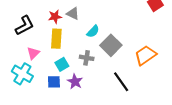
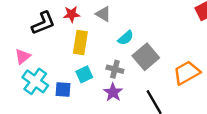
red star: (55, 17) -> (72, 14), moved
pink triangle: (33, 53) -> (23, 57), moved
blue square: (54, 82) -> (63, 90), moved
purple star: (75, 82) -> (113, 92), moved

